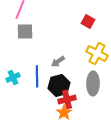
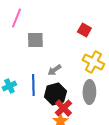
gray square: (25, 31) -> (35, 40), moved
red cross: (67, 99) -> (63, 108), turned -30

